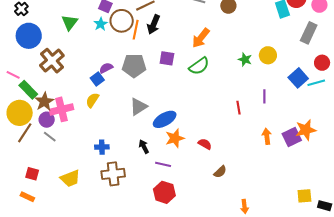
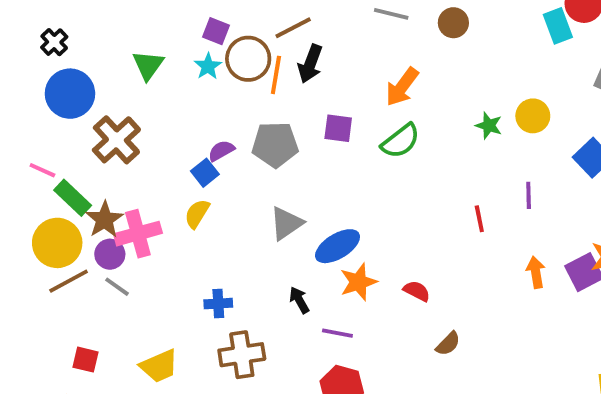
brown line: (25, 133) -> (69, 281), turned 30

